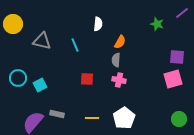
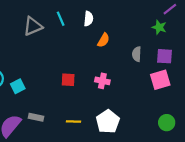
white semicircle: (98, 24) -> (88, 19), moved
green star: (157, 24) -> (159, 27), moved
gray triangle: (42, 41) -> (33, 26), moved, turned -36
cyan line: (75, 45) -> (61, 19), moved
gray semicircle: (116, 60) -> (137, 54), moved

